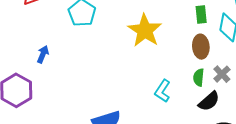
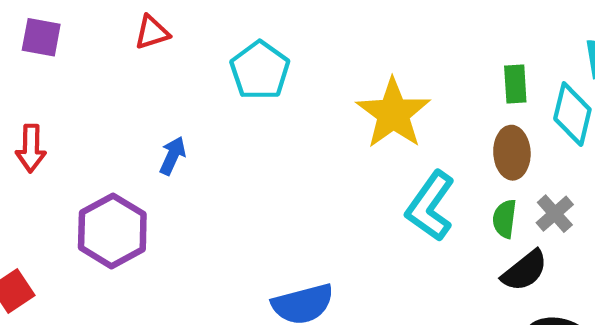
cyan L-shape: (163, 91) -> (430, 206), moved, size x1.4

